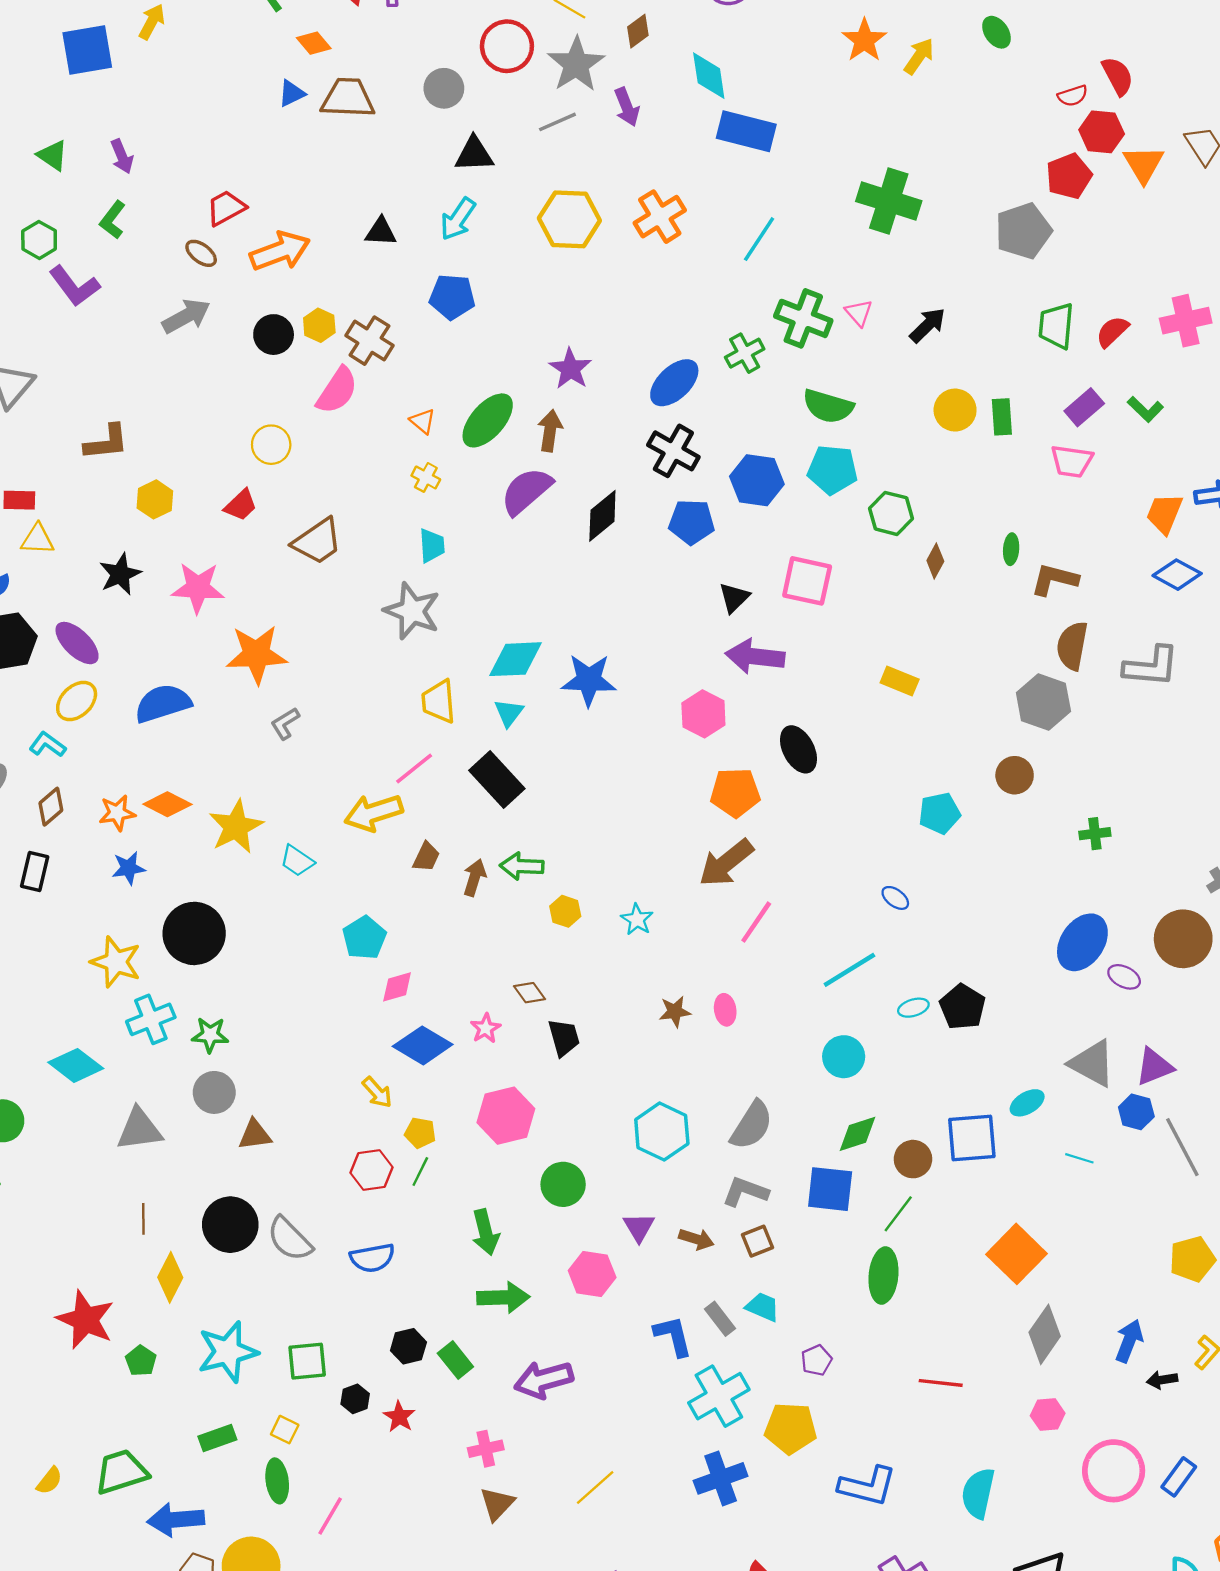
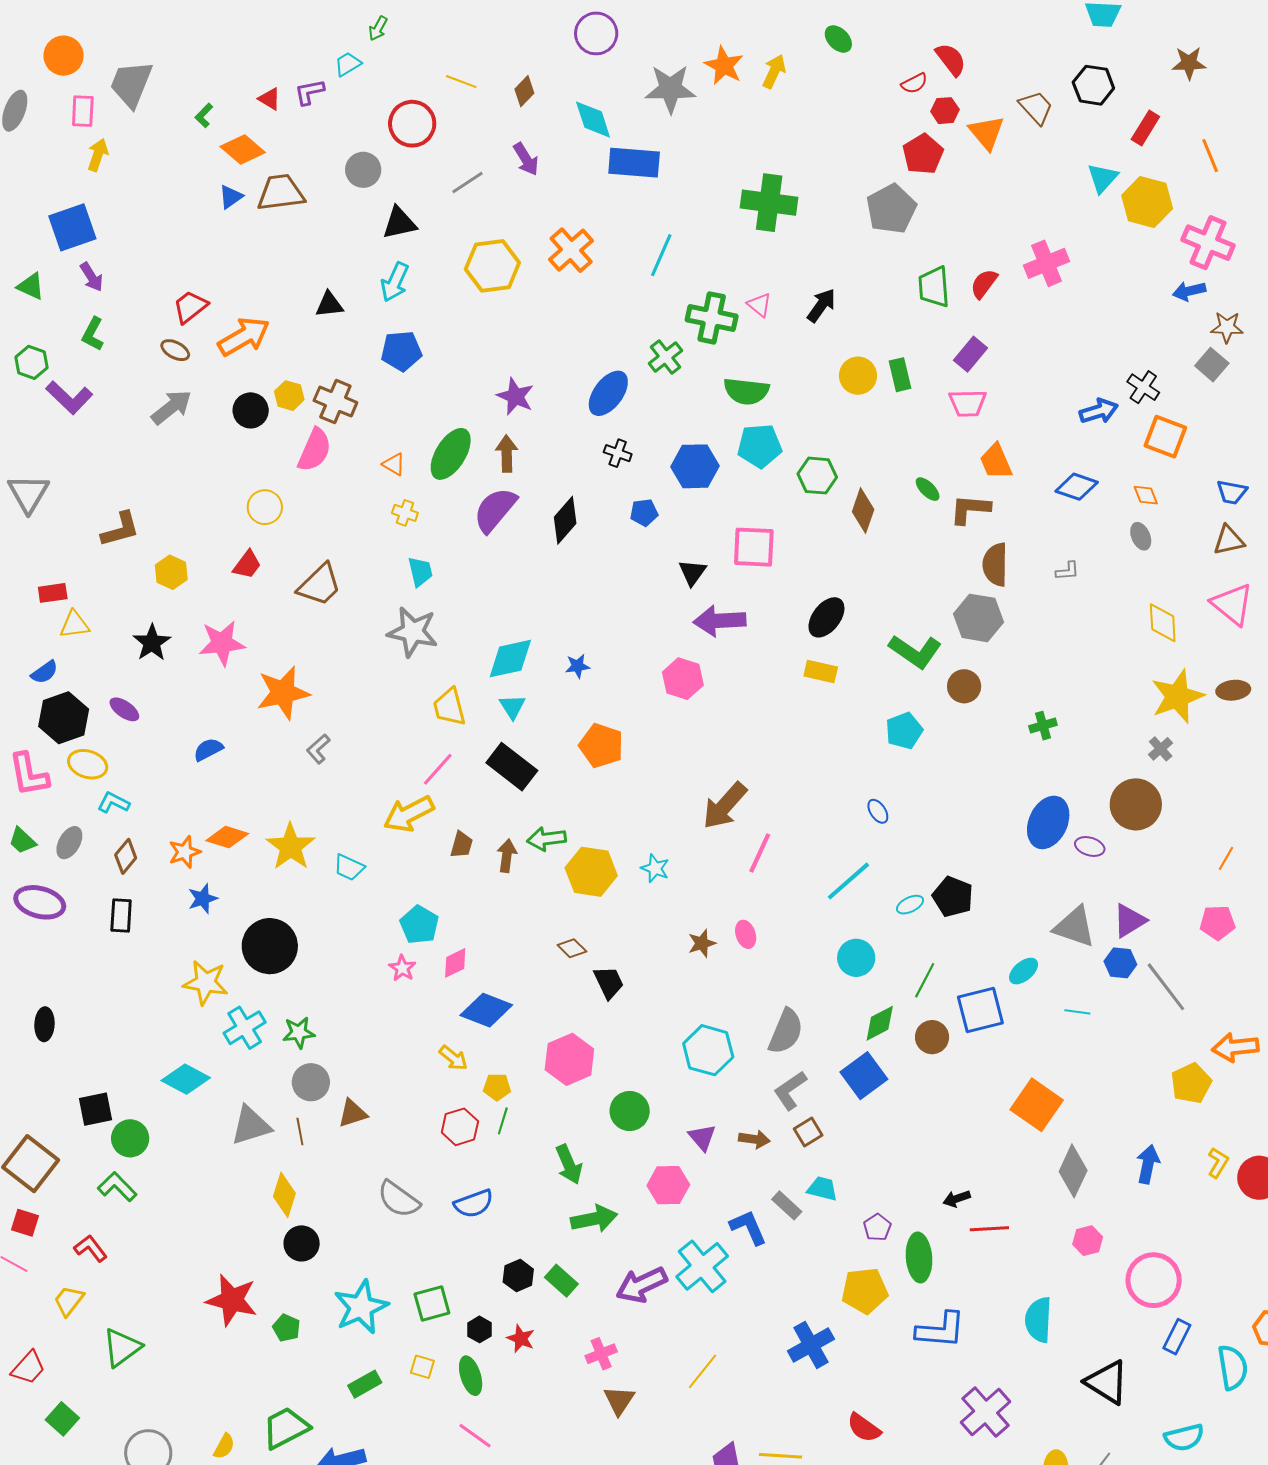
orange diamond: (314, 43) -> (243, 150), size x1.4
blue square: (87, 50) -> (72, 227), moved
gray star: (576, 64) -> (670, 89), moved, turned -30
red hexagon: (1102, 132) -> (945, 111), size x0.7
green L-shape: (1145, 409) -> (915, 651), moved, size x1.6
black cross: (673, 451) -> (618, 453), size x0.6
orange trapezoid: (1164, 513) -> (996, 462), moved, turned -36
blue pentagon: (692, 522) -> (644, 513), size x0.7
green ellipse: (1011, 549) -> (928, 489), turned -40
brown diamond: (935, 561) -> (863, 511), size x1.4
purple ellipse: (77, 643) -> (124, 709), size x0.7
gray L-shape: (1151, 666) -> (1067, 571), size x0.5
blue star: (589, 680) -> (577, 666), size x0.5
yellow rectangle: (900, 681) -> (821, 672), moved
yellow ellipse: (77, 701) -> (88, 764), moved, turned 72
blue semicircle: (163, 703) -> (208, 749), size x0.6
black ellipse: (798, 749) -> (826, 617), moved, turned 75
orange pentagon: (735, 793) -> (601, 746), moved, turned 30
blue ellipse: (895, 898) -> (878, 811), turned 30
yellow hexagon: (565, 911) -> (591, 872), size x1.8
pink star: (486, 1028) -> (402, 968), moved
blue square: (830, 1189) -> (864, 1076), turned -33
gray L-shape: (745, 1192) -> (790, 1090), turned -45
green line: (898, 1214) -> (925, 980), moved
brown line: (143, 1219) -> (300, 1131), moved
black circle: (230, 1225) -> (302, 1243), moved, size x0.7
green ellipse: (883, 1275) -> (919, 1257), moved
yellow diamond: (170, 1277) -> (284, 1195), moved
black arrow: (1162, 1380) -> (957, 1199), moved
cyan cross: (719, 1396) -> (702, 1266), moved
blue rectangle: (1179, 1477) -> (1177, 1337), moved
green ellipse: (277, 1481) -> (471, 1376), moved
pink line: (330, 1516) -> (475, 1436), turned -75

